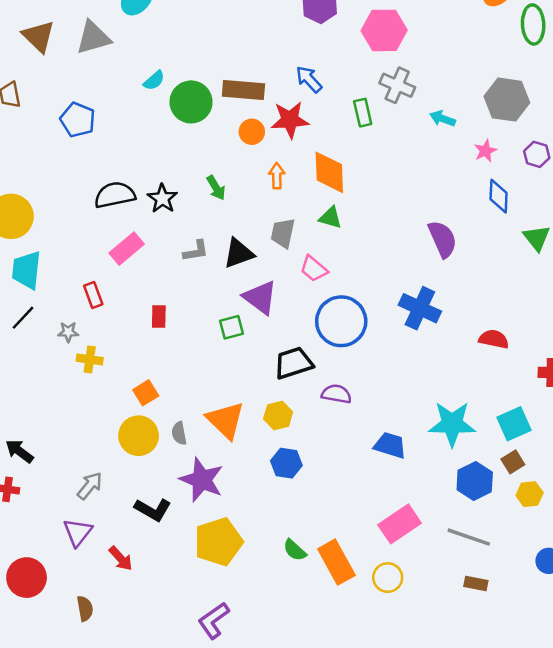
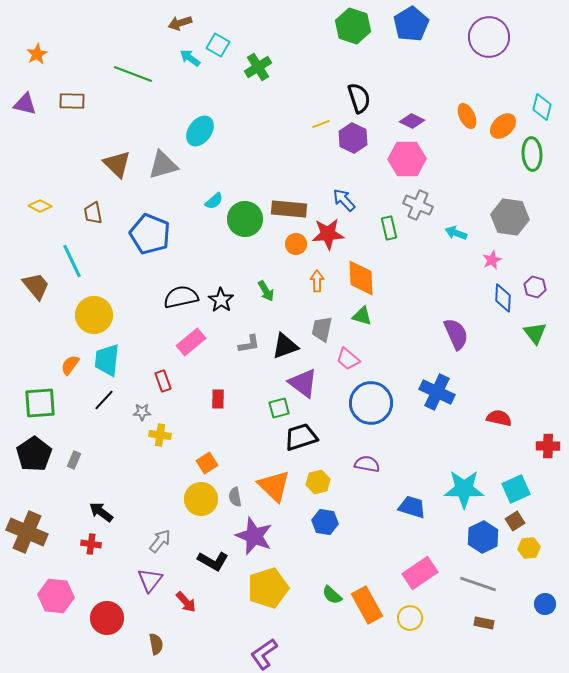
blue pentagon: (78, 120) -> (150, 234), size x1.4
purple hexagon: (537, 154) -> (535, 287), moved
black trapezoid: (294, 363) -> (301, 437), moved

